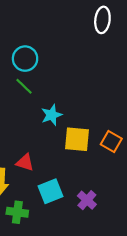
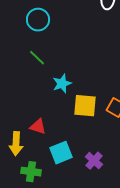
cyan circle: (25, 59) -> (38, 20), moved

